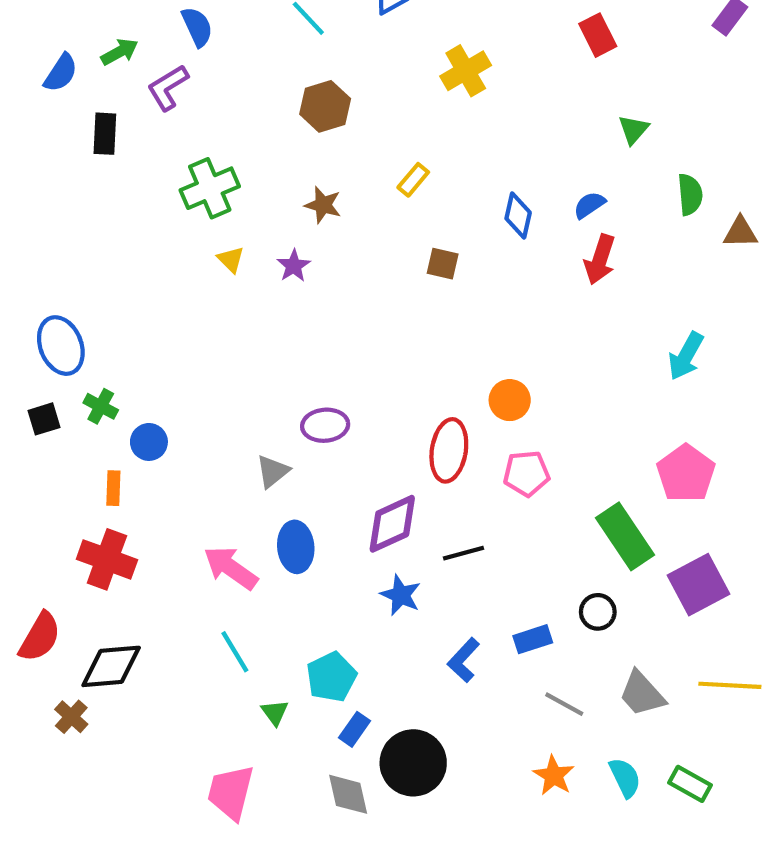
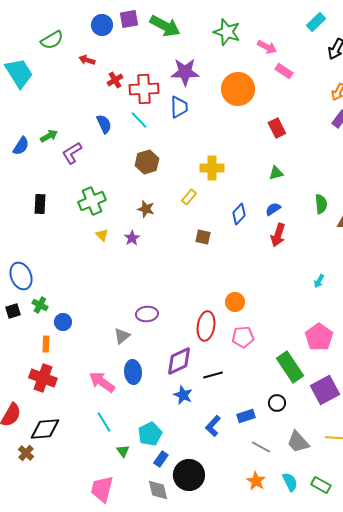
blue semicircle: (197, 27) -> (104, 124), moved
yellow cross: (466, 71) -> (212, 168), moved, turned 30
green triangle: (633, 129) -> (276, 173), moved, turned 35
black rectangle: (105, 134) -> (40, 204), moved
blue diamond: (518, 215) -> (239, 214), turned 30
cyan arrow: (686, 356) -> (319, 281), size x0.6

